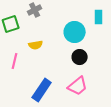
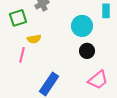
yellow semicircle: (36, 45) -> (34, 39), moved
pink trapezoid: (78, 86) -> (98, 80), moved

